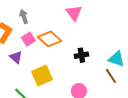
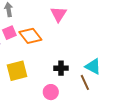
black cross: (81, 55) -> (61, 68), moved

